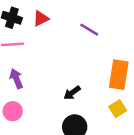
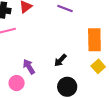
purple arrow: (16, 79) -> (29, 67), moved

